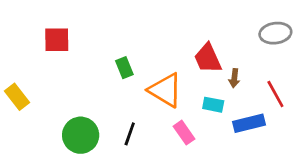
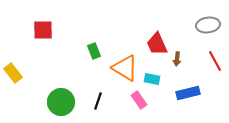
red line: (275, 94) -> (215, 61), moved
cyan rectangle: (213, 105) -> (152, 79), moved

